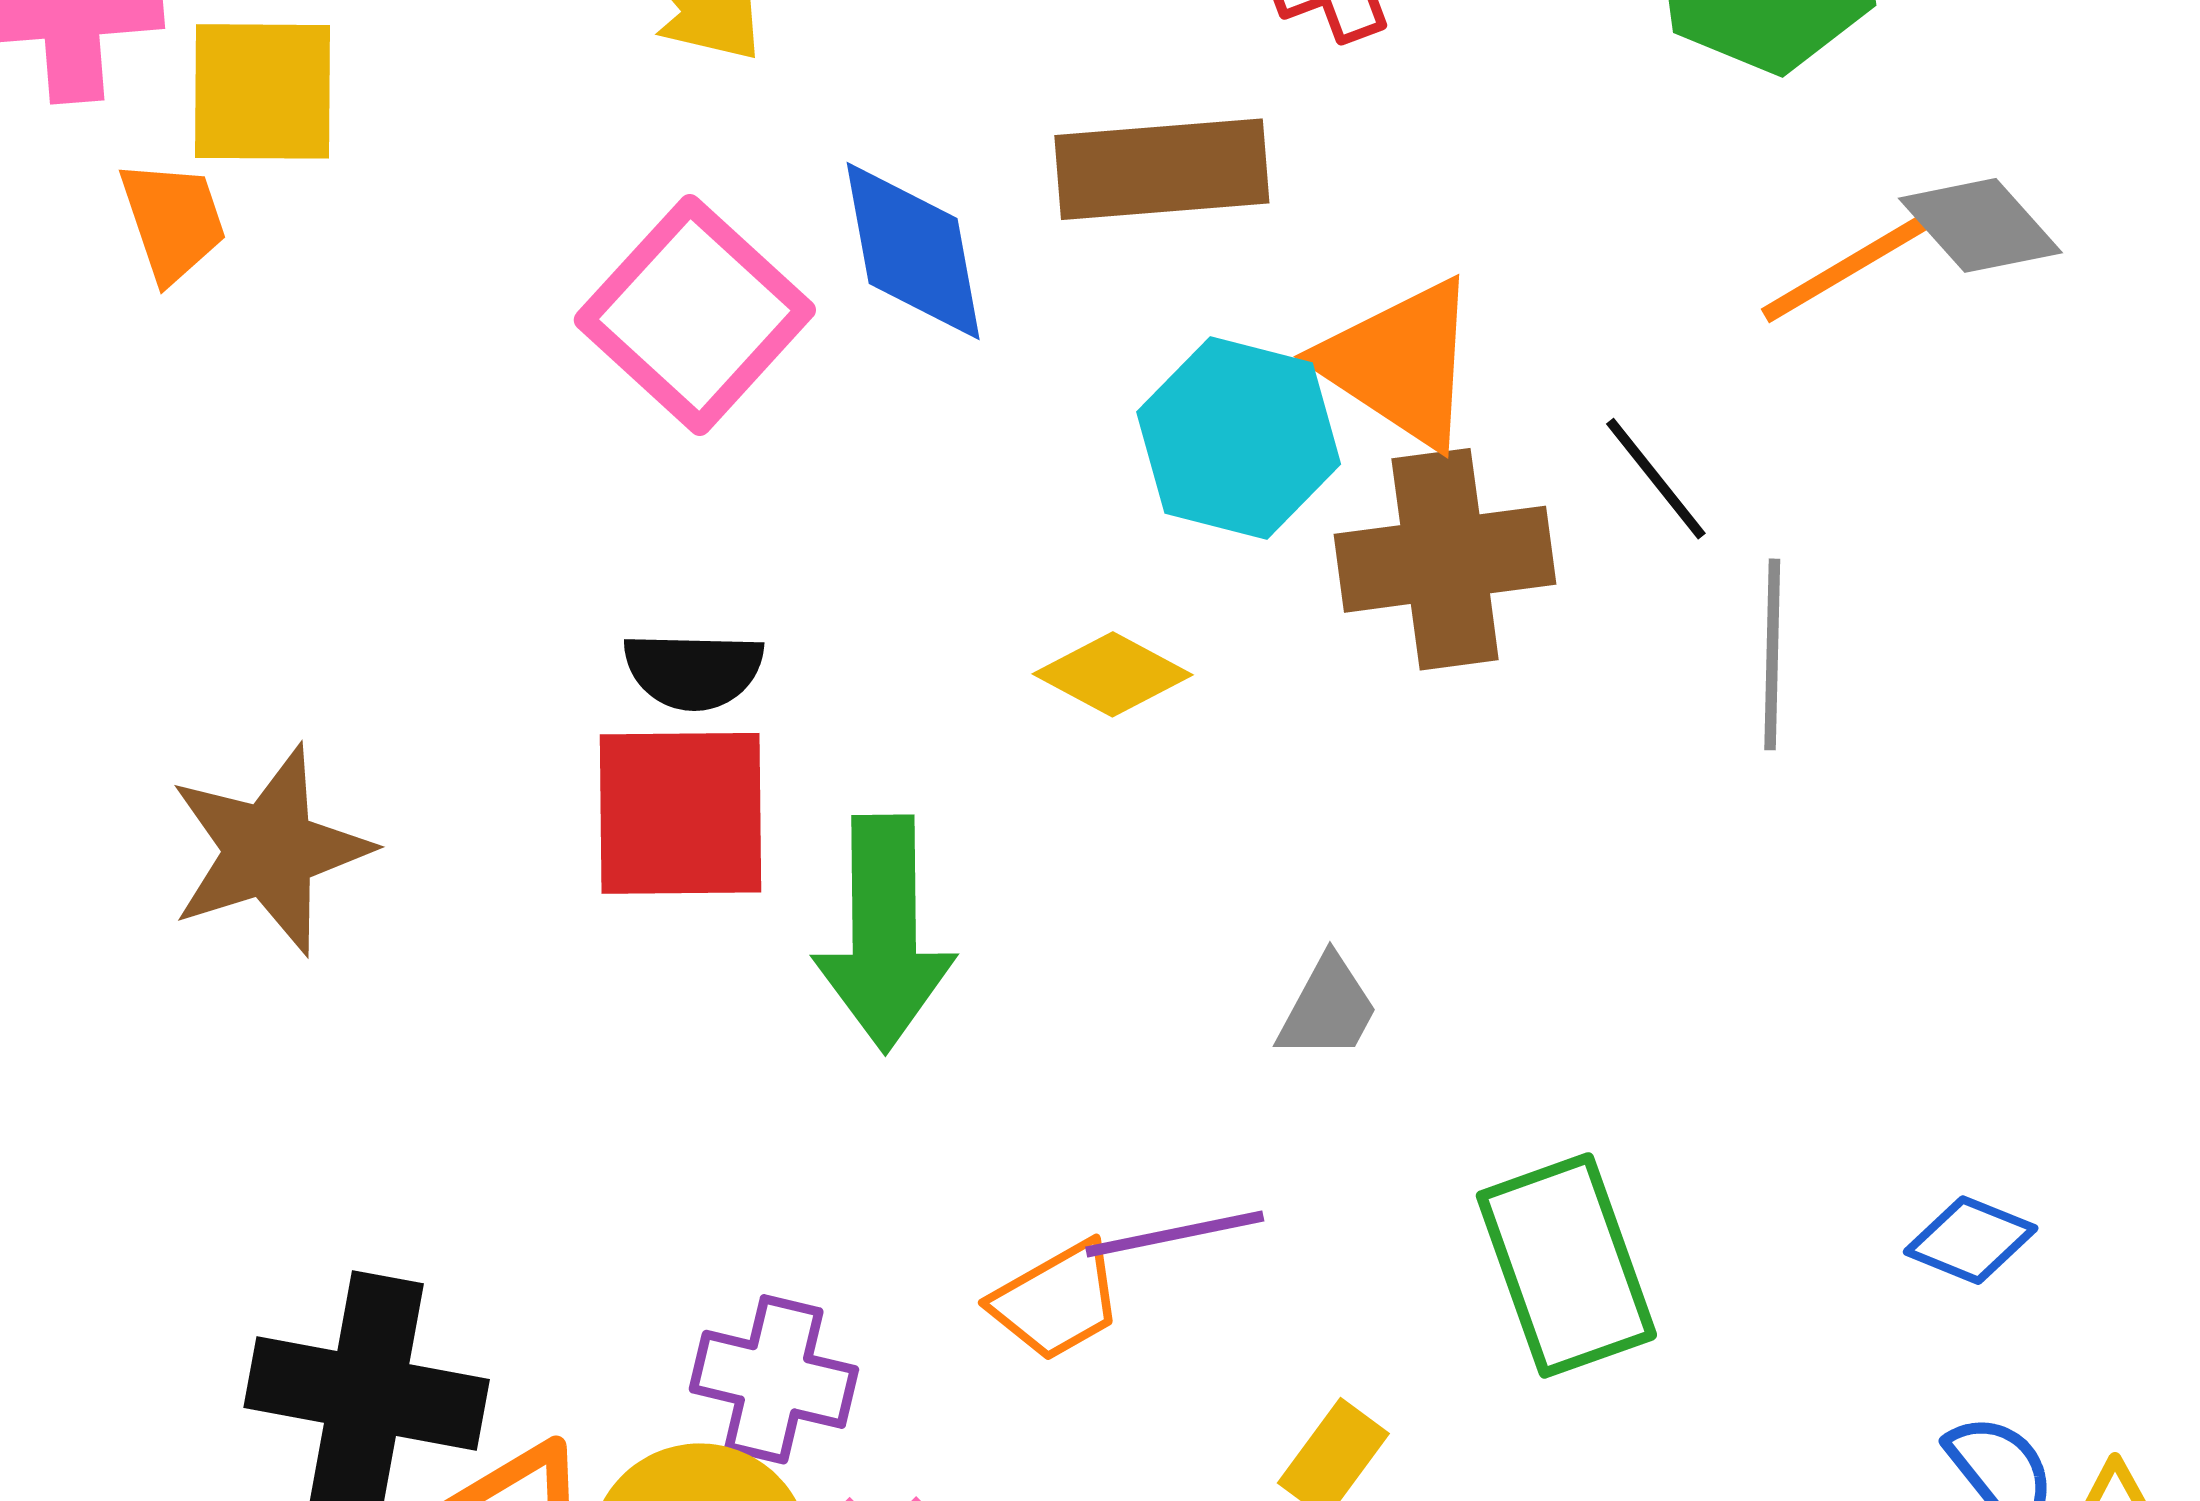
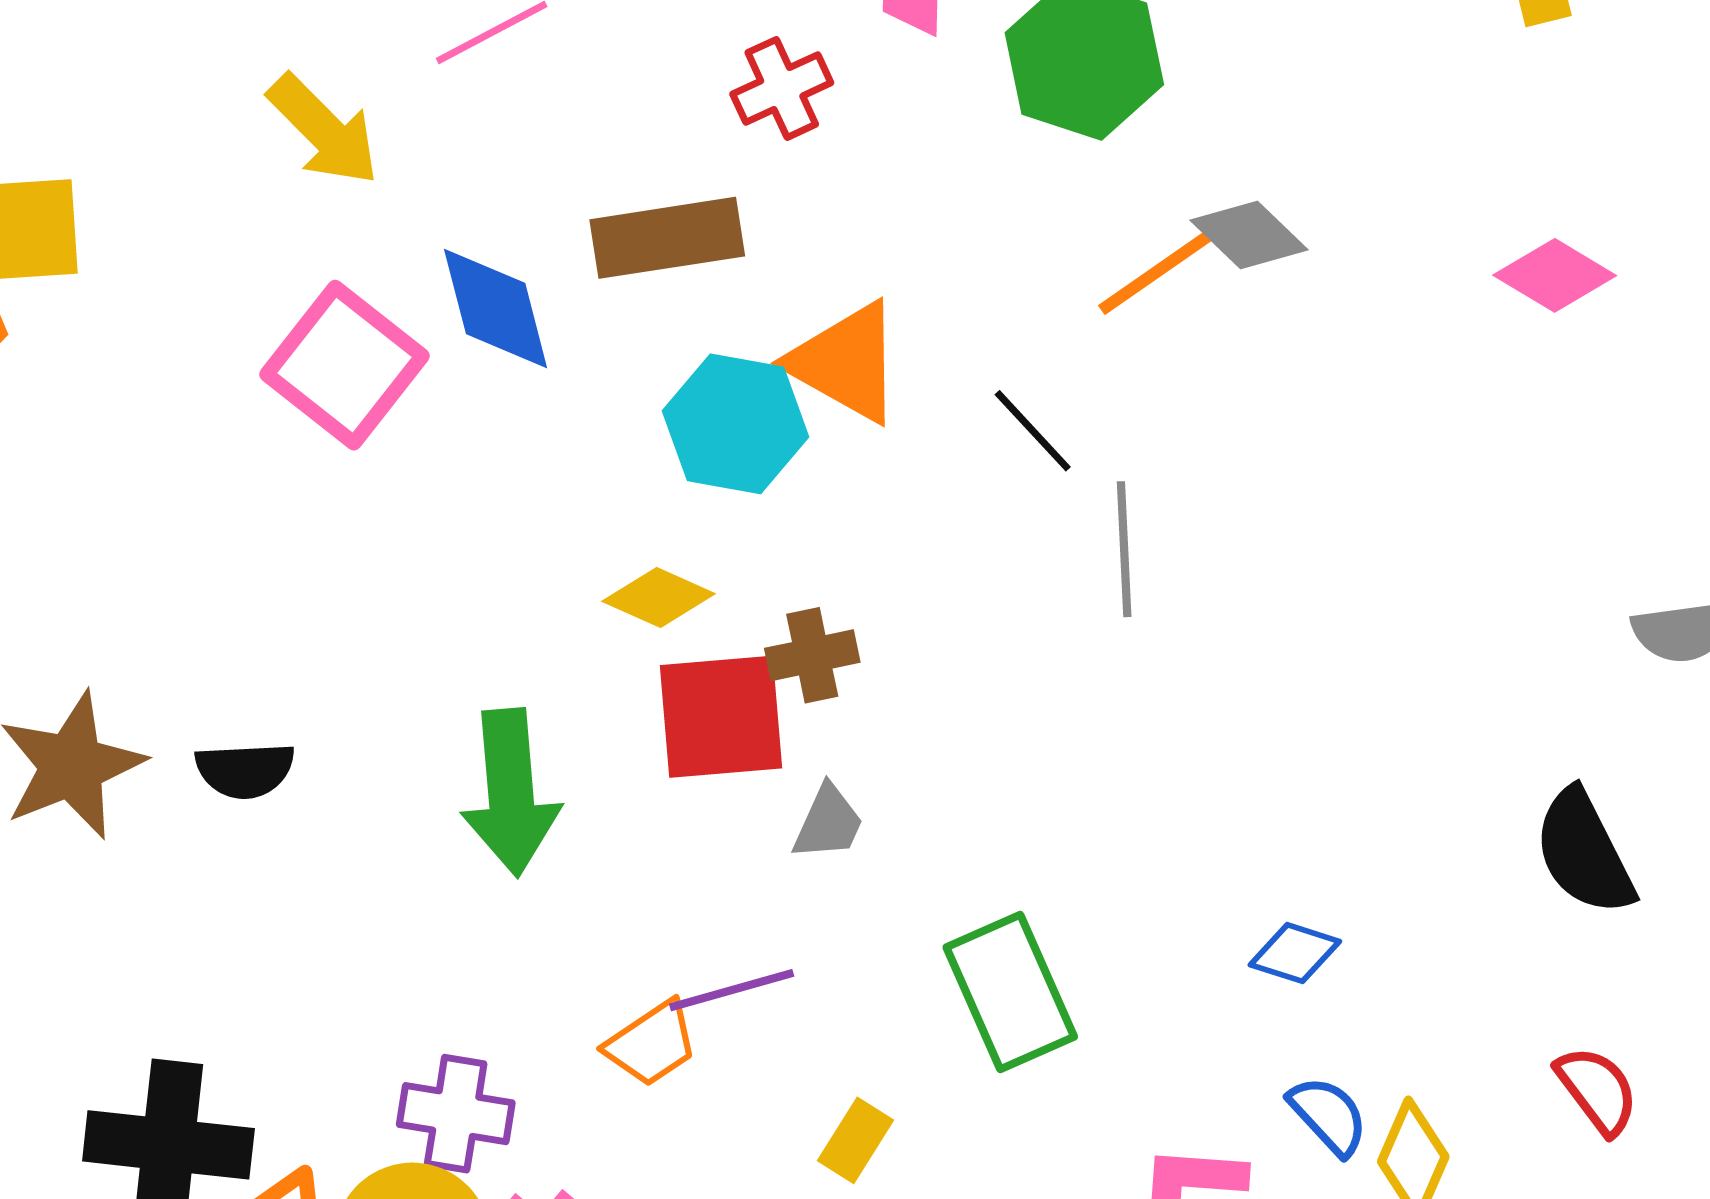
brown cross: (1445, 559) -> (812, 655), moved, size x0.6
black semicircle: (693, 671) -> (245, 770), moved
red square: (681, 813) -> (721, 717), moved

